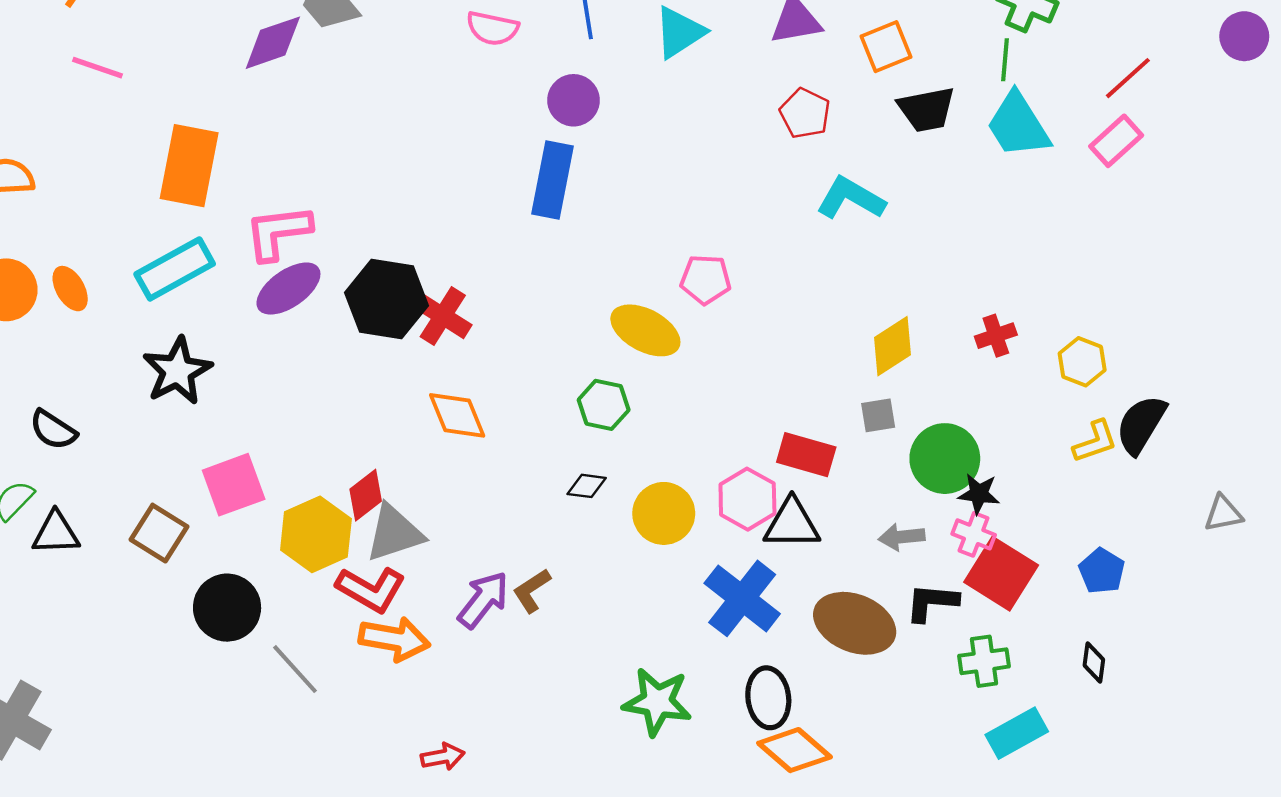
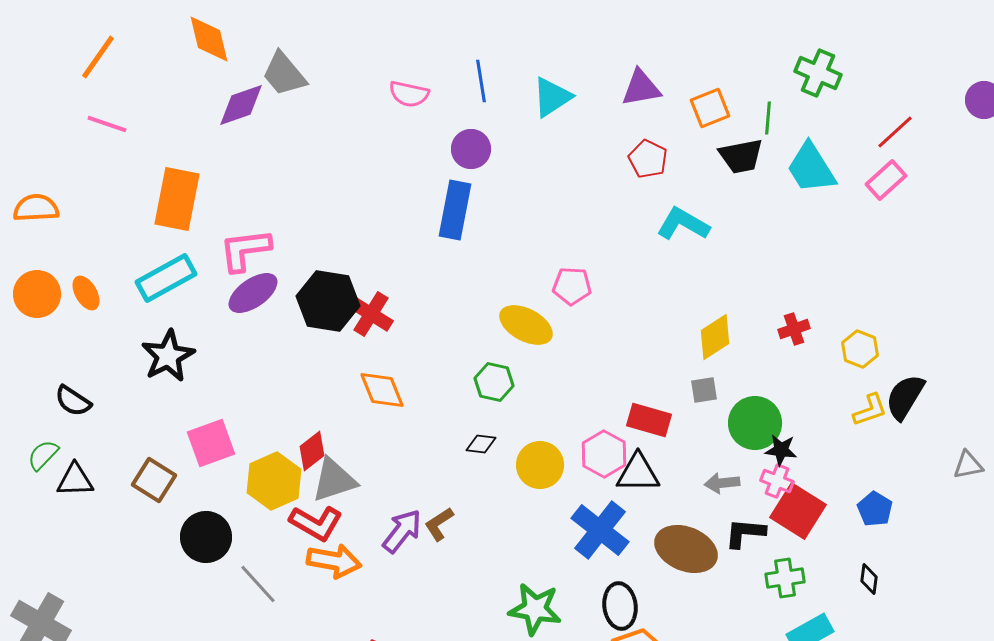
green line: (1005, 60) -> (768, 118), moved

